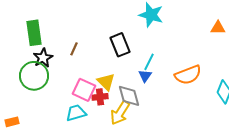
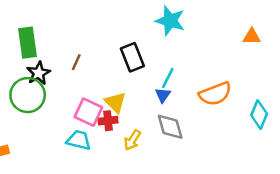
gray diamond: (129, 96) -> (170, 127), moved
cyan trapezoid: (76, 113) -> (79, 140), turned 30
yellow arrow: (120, 113) -> (132, 140), size x0.7

